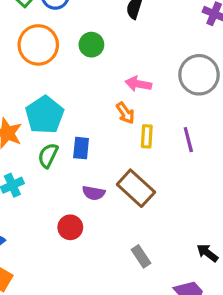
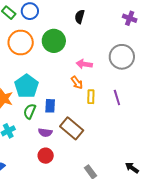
green circle: (91, 45) -> (54, 41), size x1.5
brown rectangle: (136, 188) -> (72, 128), moved
purple semicircle: (94, 193) -> (45, 132), moved

